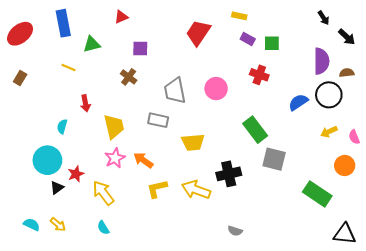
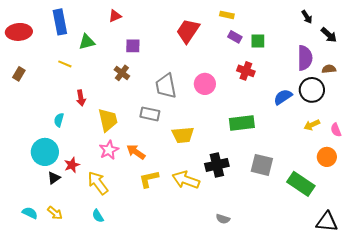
red ellipse: (20, 34) -> (19, 32), turned 35
green rectangle: (255, 130) -> (242, 123), turned -60
gray square: (274, 159) -> (262, 165), moved

